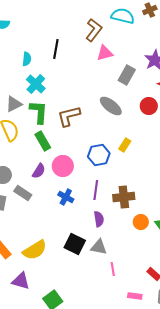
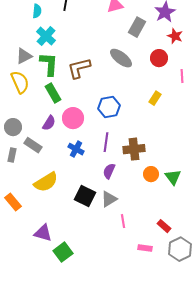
yellow rectangle: (125, 145) -> (155, 98), moved
purple semicircle: (99, 219) -> (109, 171), turned -147
gray triangle: (99, 247) -> (109, 199), turned -42
yellow semicircle: (35, 250) -> (46, 182), moved
purple triangle: (21, 281) -> (43, 233), moved

